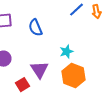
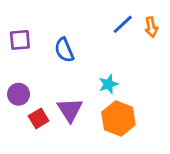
red square: (22, 85) -> (39, 118), moved

